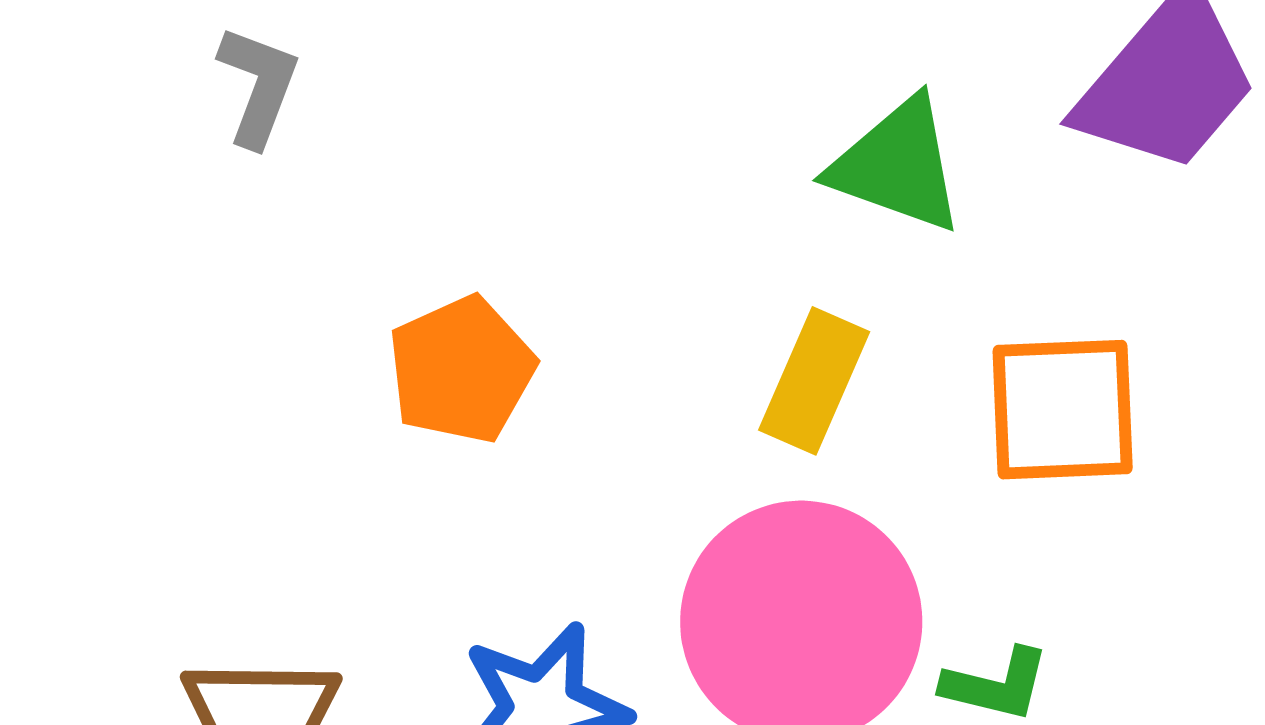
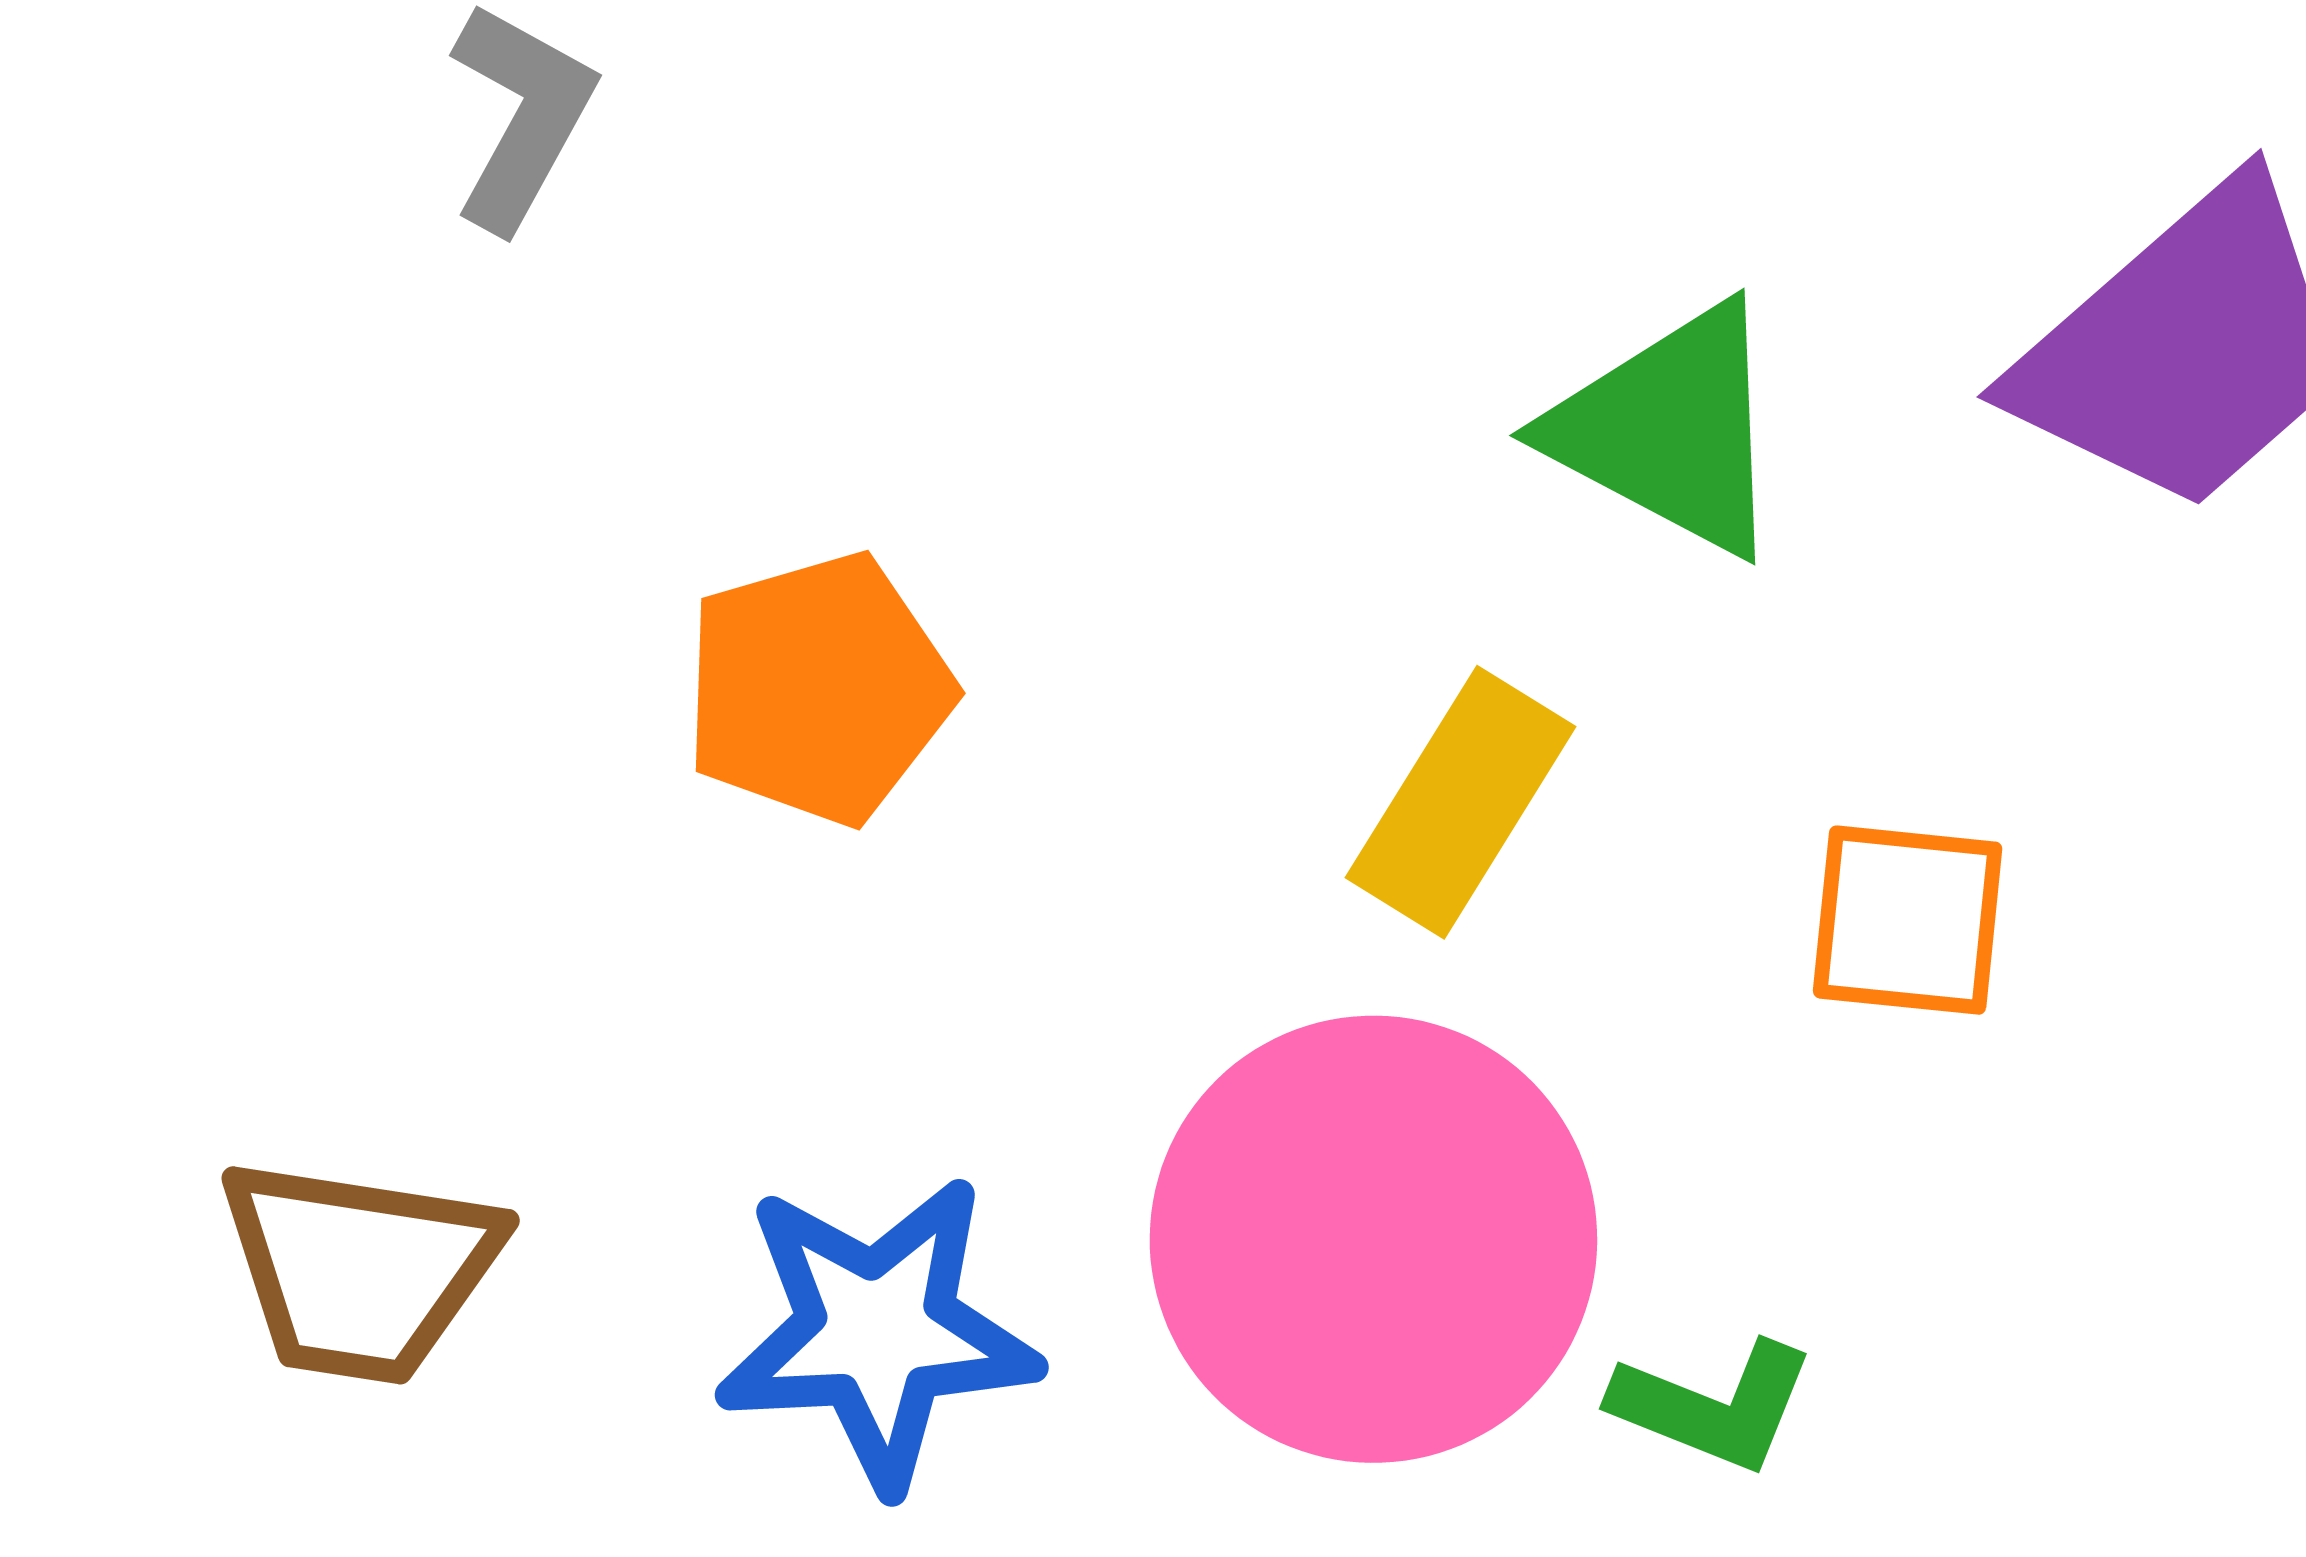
orange square: (1063, 410) -> (1908, 920), size x0.7

